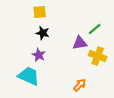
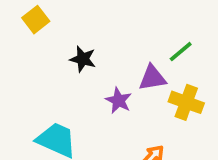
yellow square: (40, 12) -> (36, 20), moved, turned -32
purple star: (39, 55) -> (119, 100), moved

